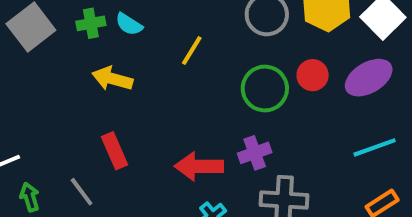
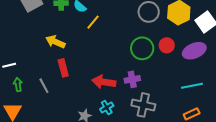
yellow line: (192, 51) -> (93, 22), moved
yellow arrow: (112, 79) -> (55, 42), moved

